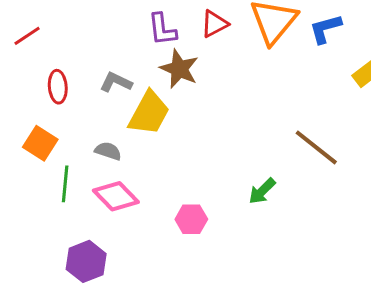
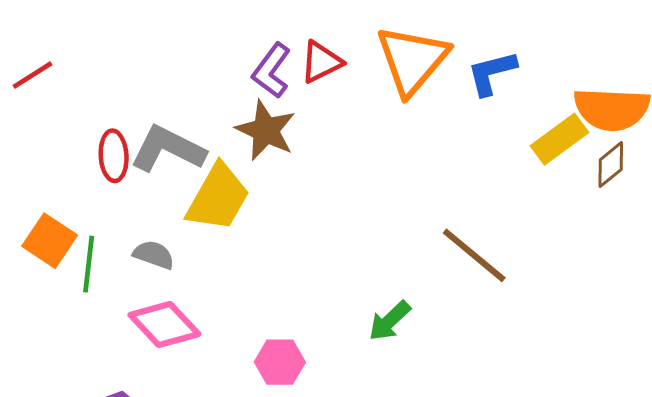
purple L-shape: (162, 29) -> (272, 71), moved, turned 42
gray L-shape: (116, 82) -> (168, 149), size x1.5
red ellipse: (58, 87) -> (114, 156), moved
green line: (65, 184) -> (89, 264), moved

